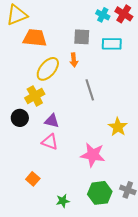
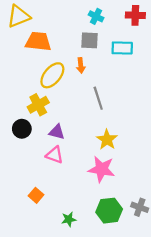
red cross: (124, 14) -> (135, 15), turned -30
cyan cross: (103, 15) -> (96, 16), moved
yellow star: (118, 127) -> (107, 140), moved

